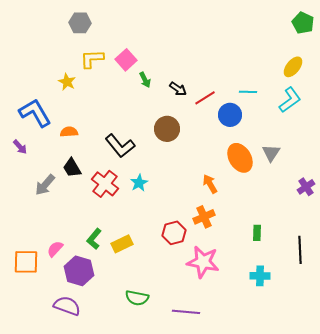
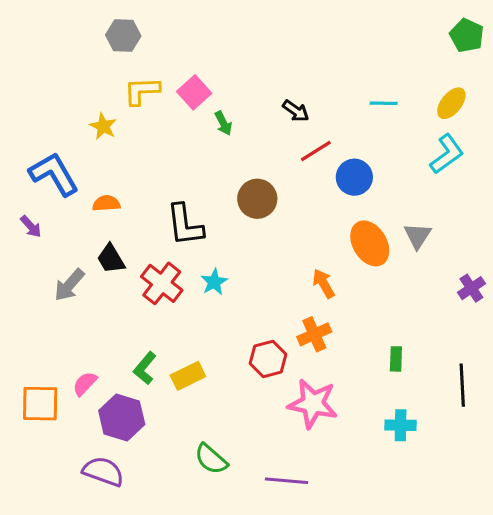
black arrow: (178, 89) -> (296, 111), moved
cyan line: (248, 92) -> (384, 103), moved
black L-shape: (120, 146) -> (185, 225), turned 32
green semicircle: (137, 298) -> (211, 459), turned 30

